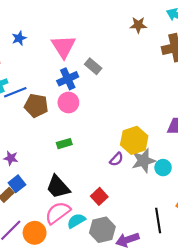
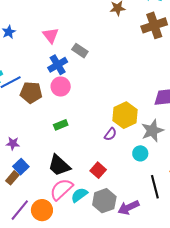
pink triangle: (64, 47) -> (51, 35), size x0.7
gray star: (143, 161) -> (152, 131), moved
cyan circle: (163, 168) -> (140, 153), moved

